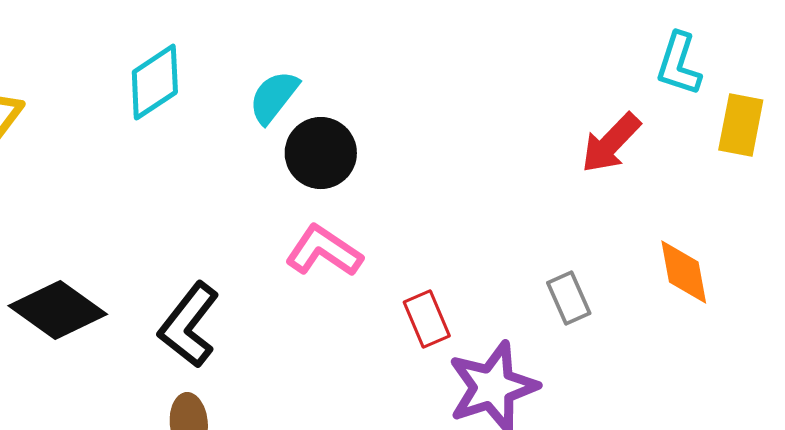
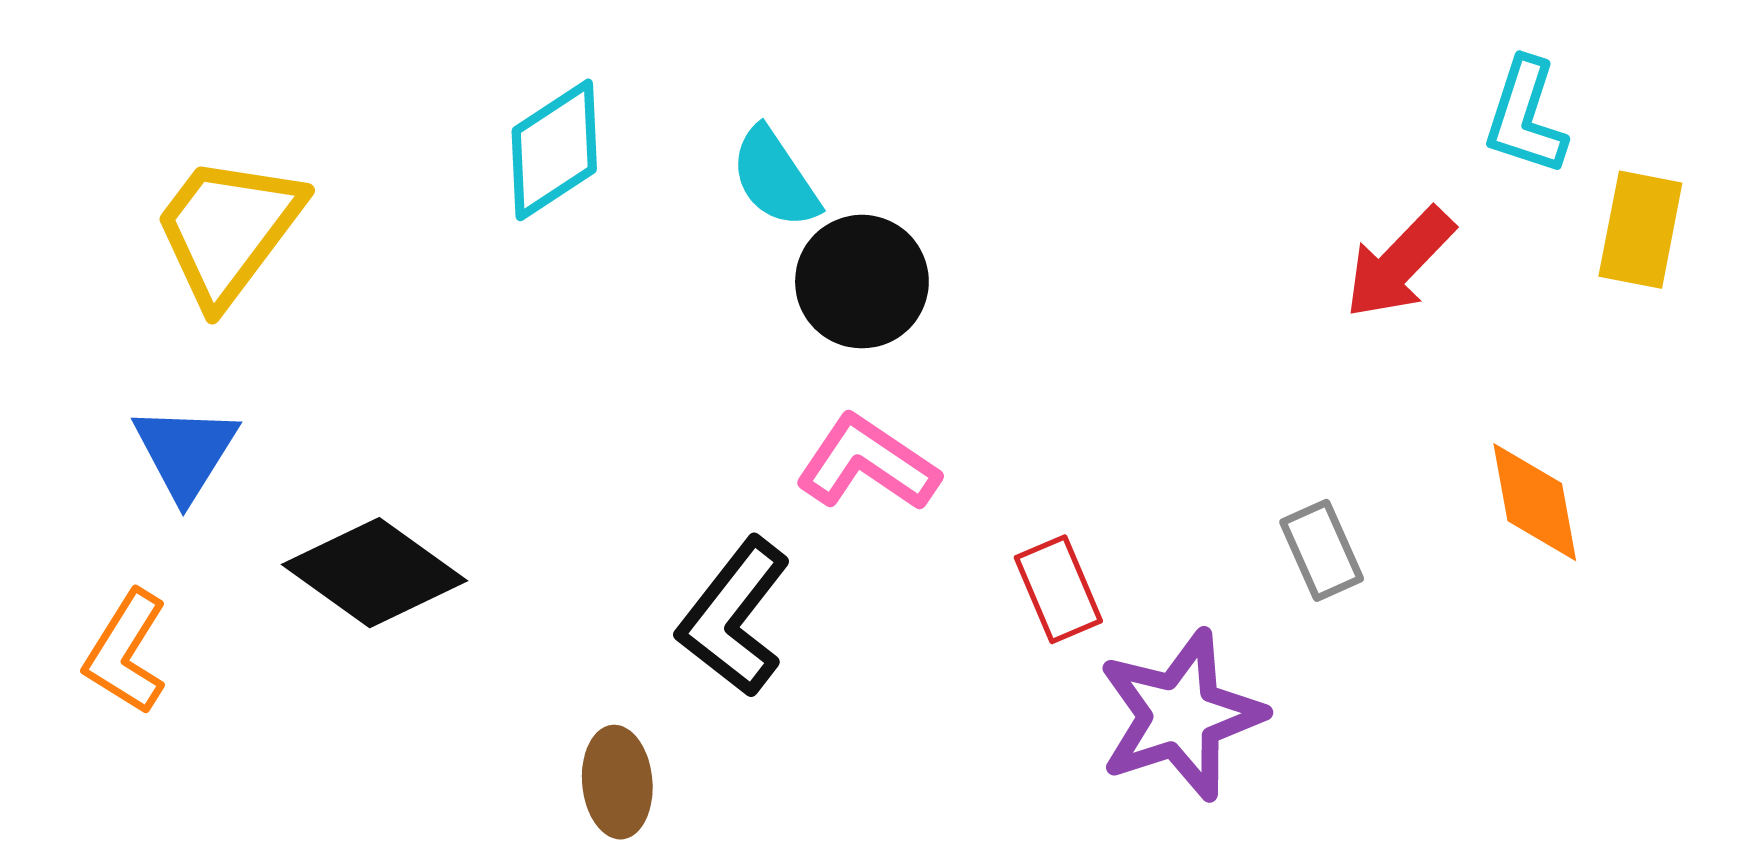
cyan semicircle: (274, 97) -> (775, 178), turned -72
black L-shape: (189, 325) -> (734, 617), moved

